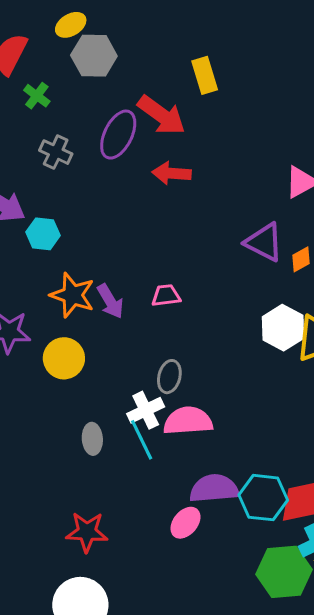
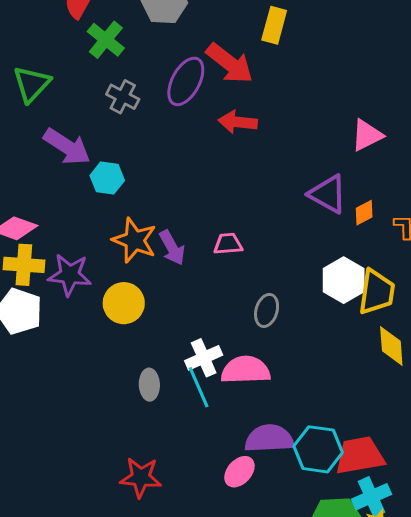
yellow rectangle: (205, 75) -> (274, 25), turned 30
green cross: (37, 96) -> (106, 40), size x1.4
gray ellipse: (169, 377) -> (267, 310), moved

